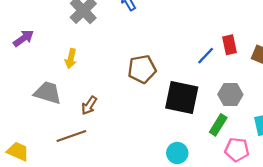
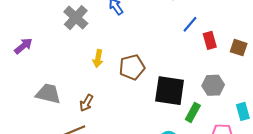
blue line: (206, 56) -> (190, 24), moved
yellow arrow: (71, 59) -> (98, 59), moved
green rectangle: (218, 125) -> (193, 112), moved

